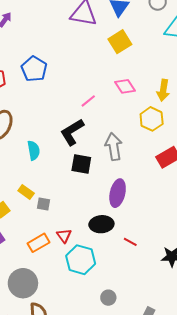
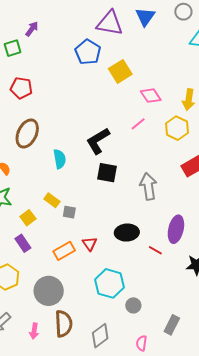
yellow square: (120, 42) -> (120, 71), moved
blue pentagon: (34, 69) -> (88, 52), moved
pink line: (88, 101) -> (138, 124), moved
gray arrow: (114, 147) -> (148, 186), moved
purple ellipse: (118, 193) -> (176, 229), moved
cyan hexagon: (81, 260) -> (110, 283), moved

